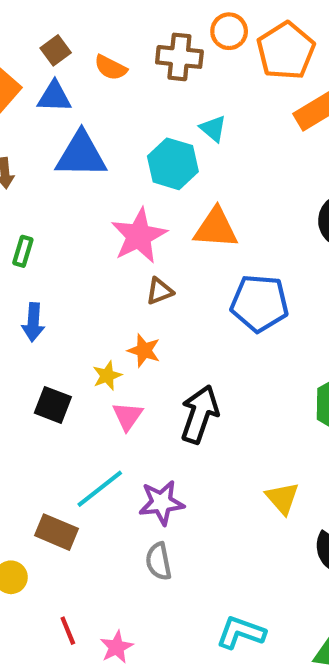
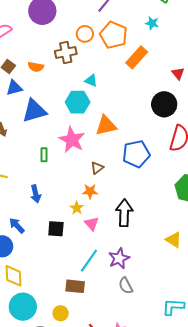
green rectangle: (23, 251) -> (44, 155), moved
brown triangle: (160, 291) -> (97, 168), moved

